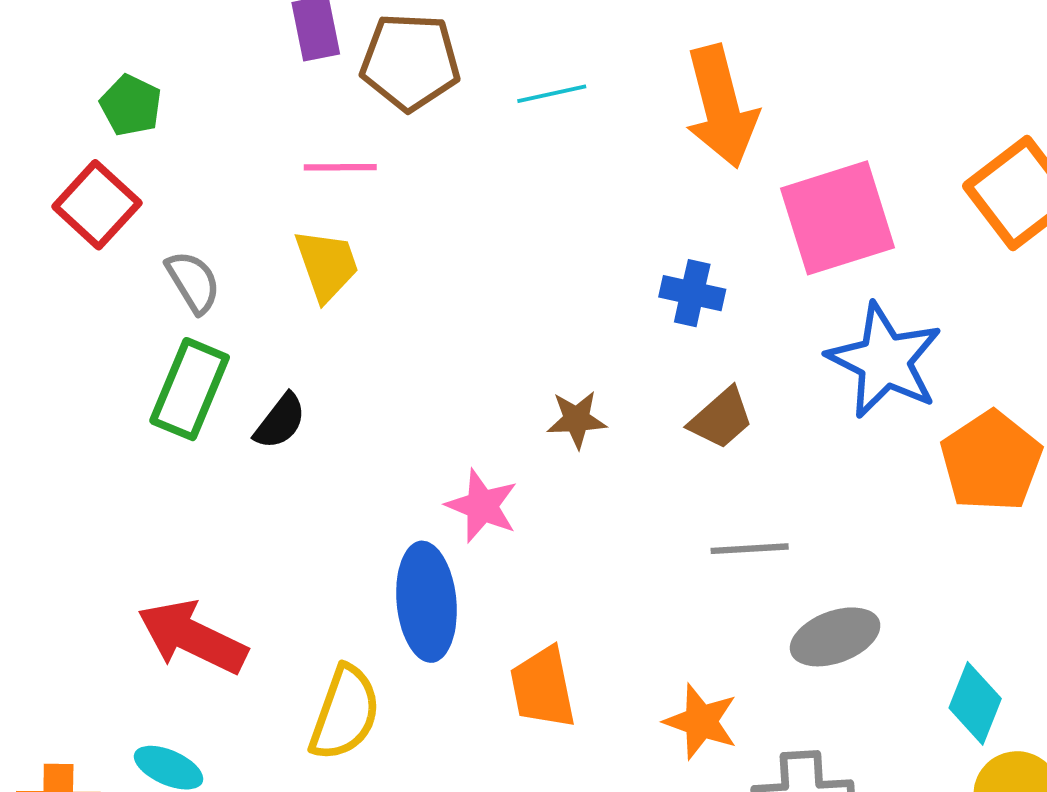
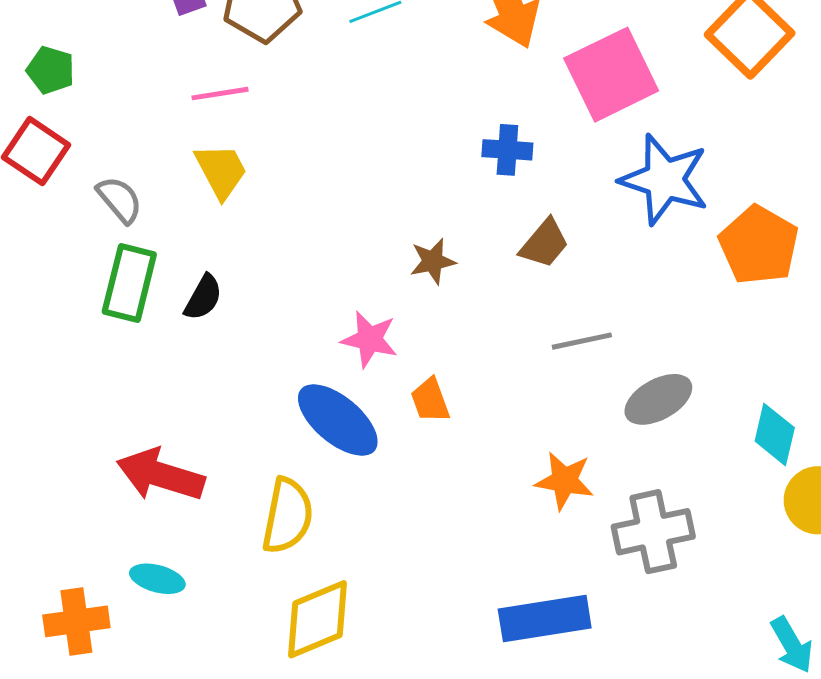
blue ellipse: (426, 602) -> (338, 420), turned -36
orange trapezoid: (543, 688) -> (430, 400), moved, size x0.7

